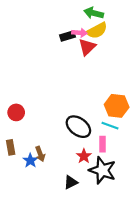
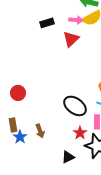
black rectangle: (67, 36) -> (47, 23), moved
red triangle: (87, 47) -> (71, 39), moved
blue star: (30, 160) -> (20, 137), moved

